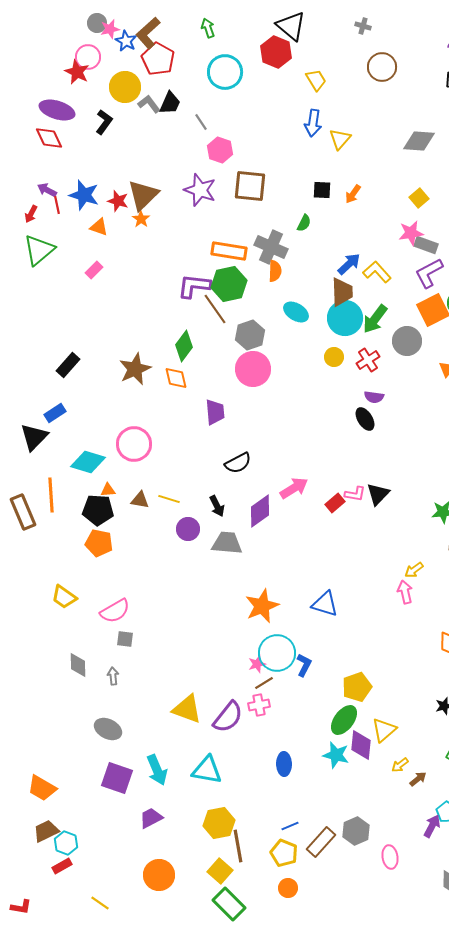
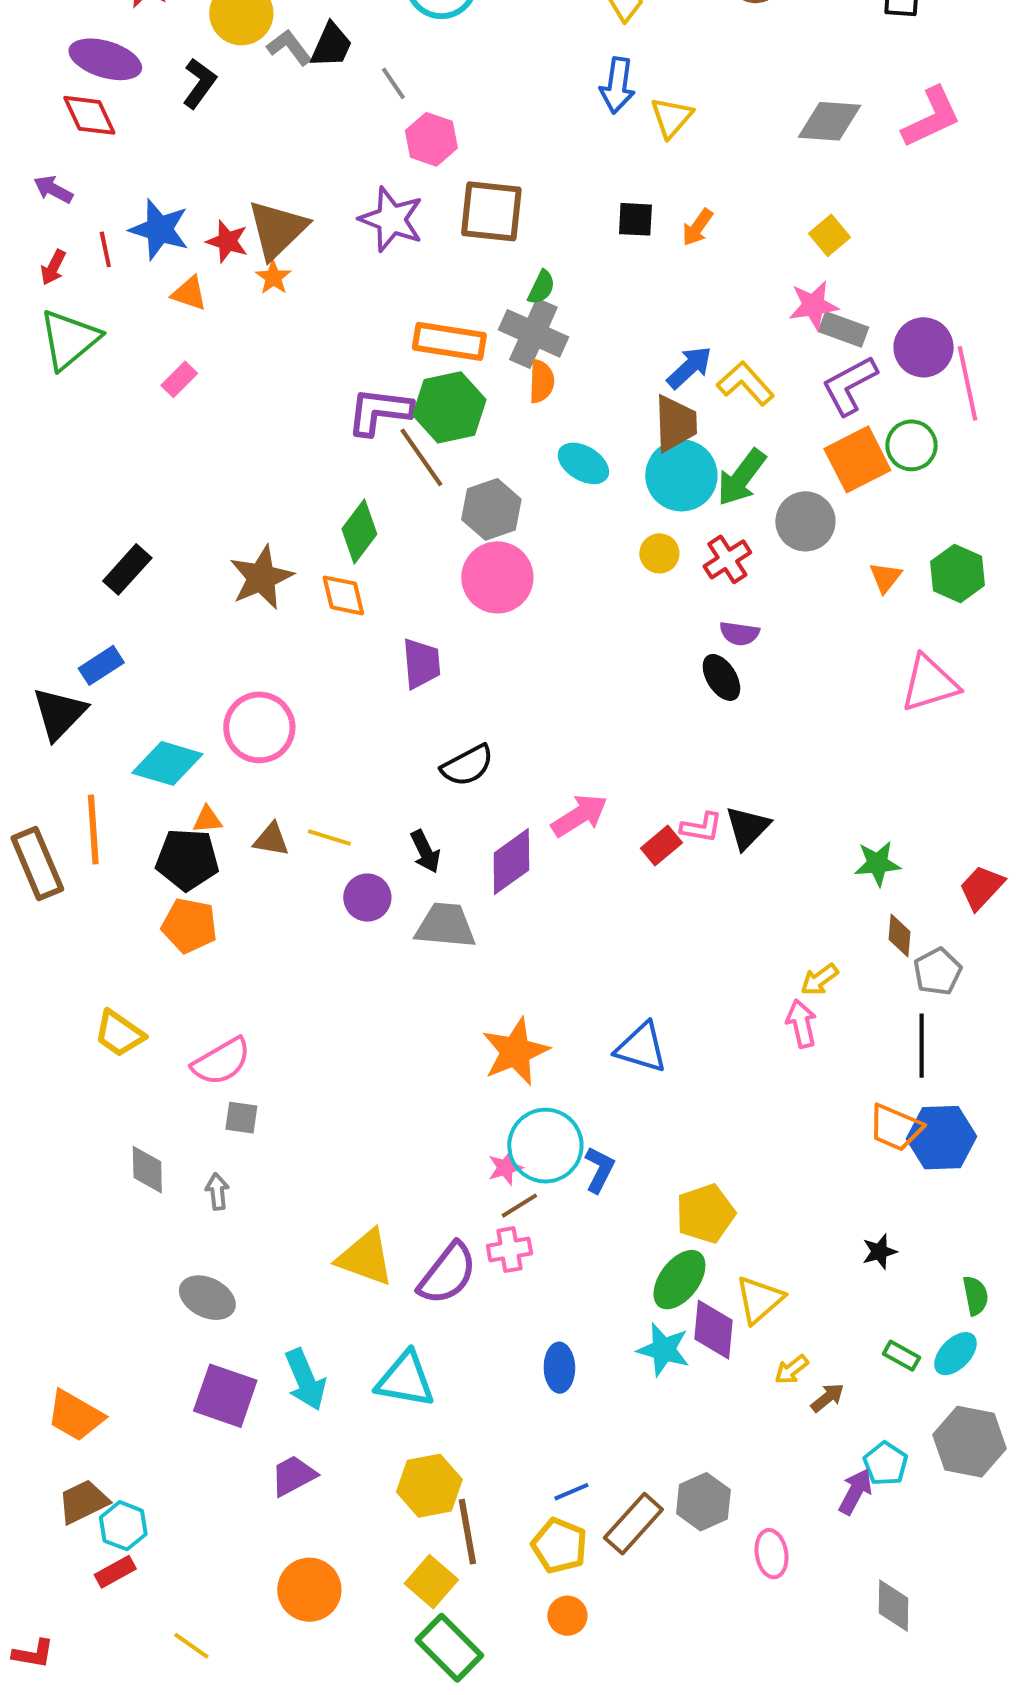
purple arrow: (47, 190) -> (53, 189), moved
green semicircle: (304, 223) -> (541, 287), moved

